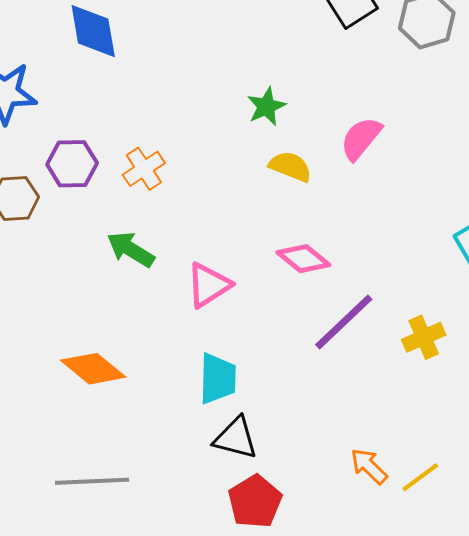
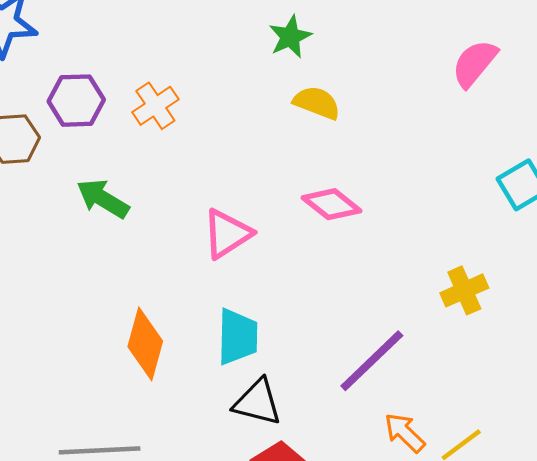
pink semicircle: (361, 138) -> (475, 63), moved
green arrow: (131, 249) -> (103, 199), moved
purple line: (344, 322) -> (372, 361), moved
orange diamond: (93, 369) -> (145, 344), moved, turned 66

